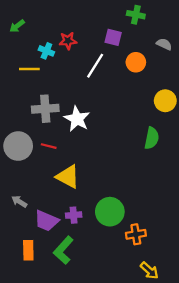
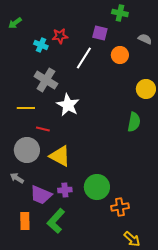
yellow line: (29, 69) -> (26, 108), moved
gray cross: (45, 109) -> (46, 80), moved, turned 35
gray circle: (18, 146) -> (27, 150), moved

